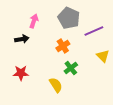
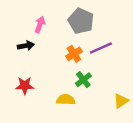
purple line: (94, 31) -> (101, 48), moved
yellow triangle: (103, 56) -> (121, 101), moved, turned 40
yellow semicircle: (56, 85) -> (66, 100), turned -56

